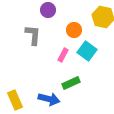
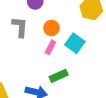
orange circle: (74, 30) -> (51, 28), moved

